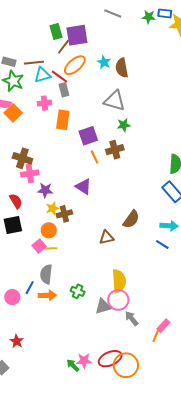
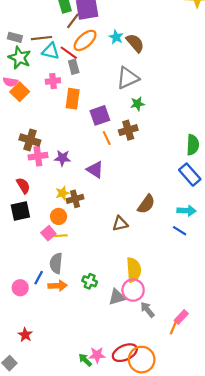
brown semicircle: (122, 68) -> (135, 43), turned 150
cyan triangle: (42, 75) -> (51, 51), turned 30
gray triangle: (115, 101) -> (128, 78), turned -40
purple star: (45, 190) -> (62, 158), moved

